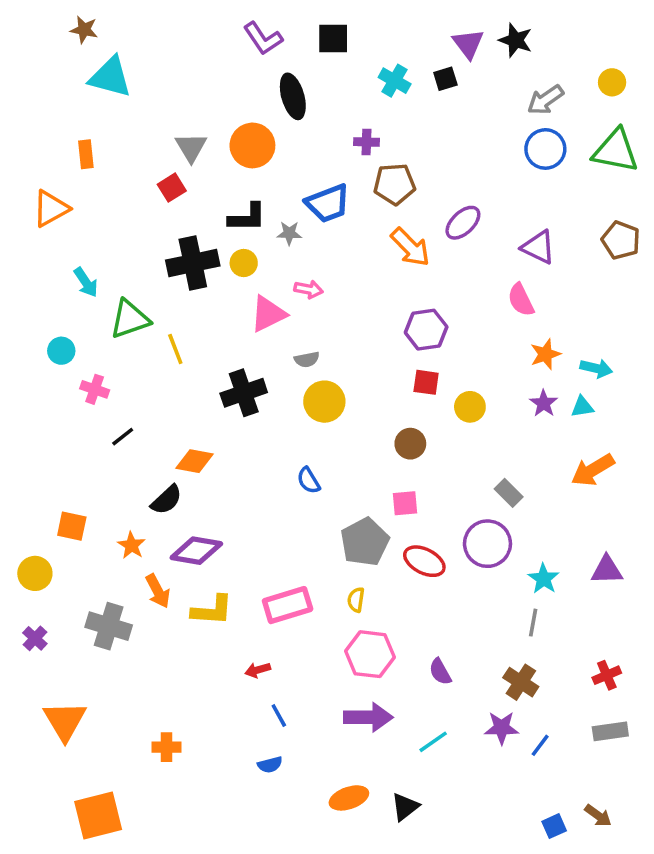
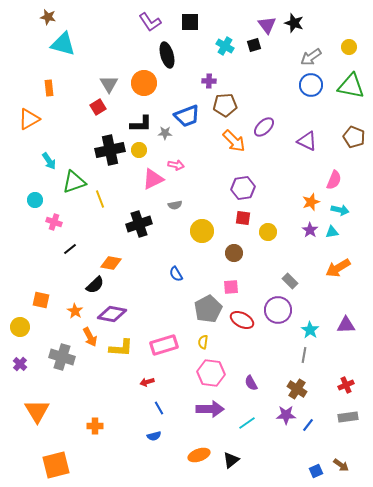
pink semicircle: (521, 300) -> (334, 180), moved, turned -132
yellow circle: (324, 402) -> (202, 231), moved

